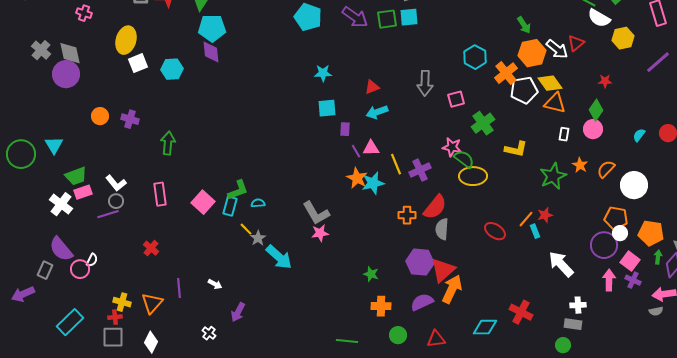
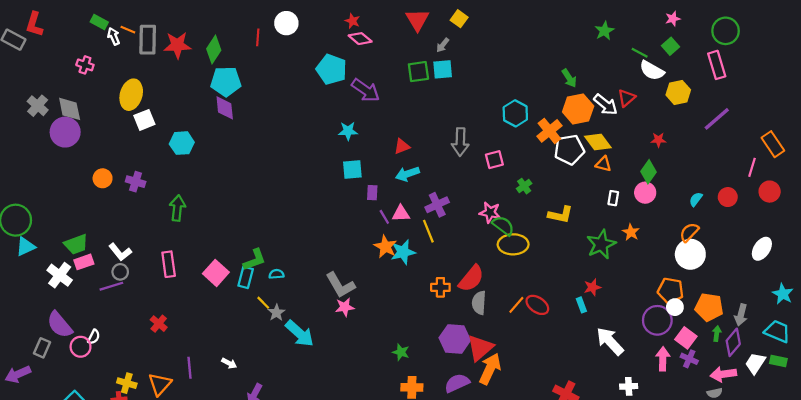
purple arrow: (355, 17) -> (366, 90), moved
cyan hexagon: (172, 69) -> (182, 143), moved
orange triangle: (555, 103) -> (603, 164), size x0.7
green cross: (483, 123) -> (524, 186), size x0.6
cyan triangle: (54, 145) -> (26, 247), moved, turned 36
orange semicircle: (606, 169) -> (689, 232), moved
purple cross: (420, 170) -> (437, 205), moved
orange line: (526, 219) -> (516, 305), moved

